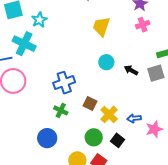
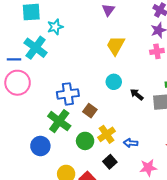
brown square: (90, 103) -> (90, 111), moved
green cross: (61, 110) -> (59, 121), size x1.6
pink star: (154, 129) -> (148, 168), moved
green circle: (94, 137) -> (85, 141), moved

